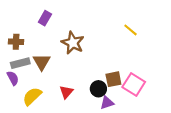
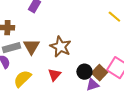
brown star: (73, 43) -> (60, 47), moved
brown square: (113, 79) -> (99, 73), moved, turned -35

